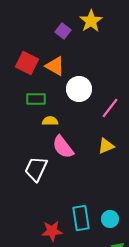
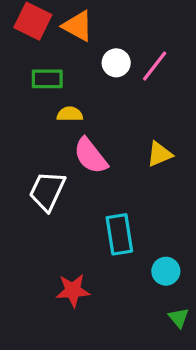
white circle: (79, 89) -> (116, 63), size x0.7
pink line: (110, 108) -> (155, 66), moved
cyan rectangle: (81, 218) -> (119, 234), moved

